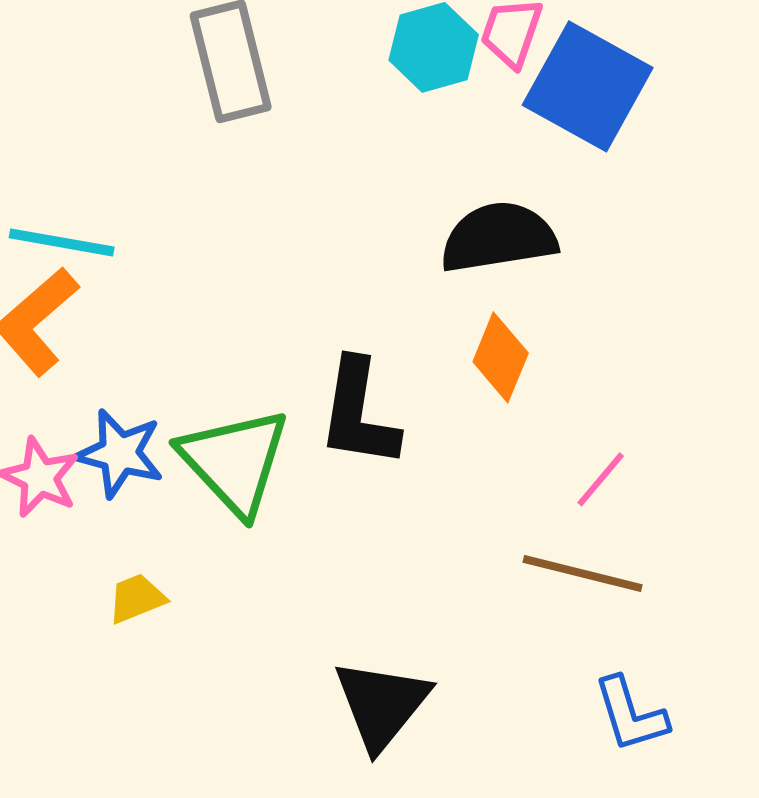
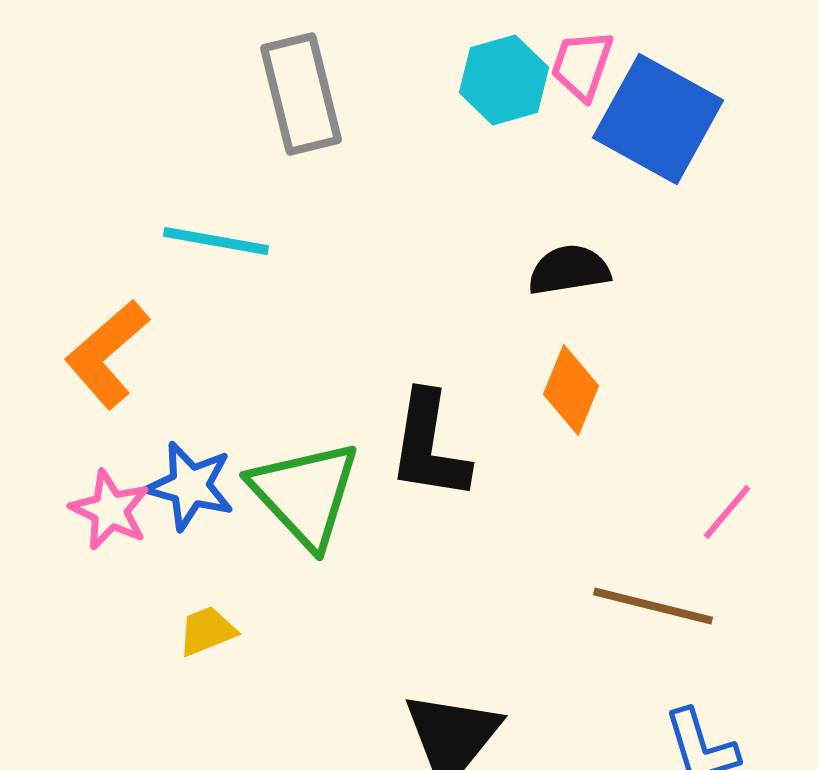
black semicircle: (499, 237) -> (569, 270), size x0.7
cyan line: (62, 242) -> (216, 241), moved
pink line: (601, 479) -> (727, 512), moved

